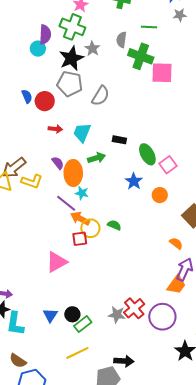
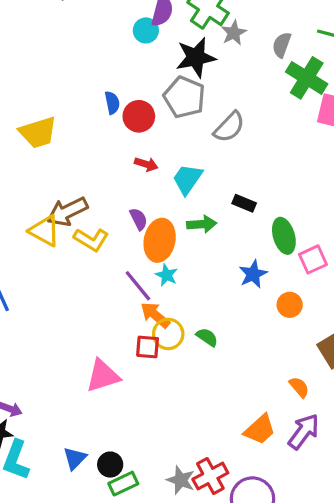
gray star: (92, 49) -> (234, 33), moved
orange trapezoid: (176, 285) -> (260, 430), moved

